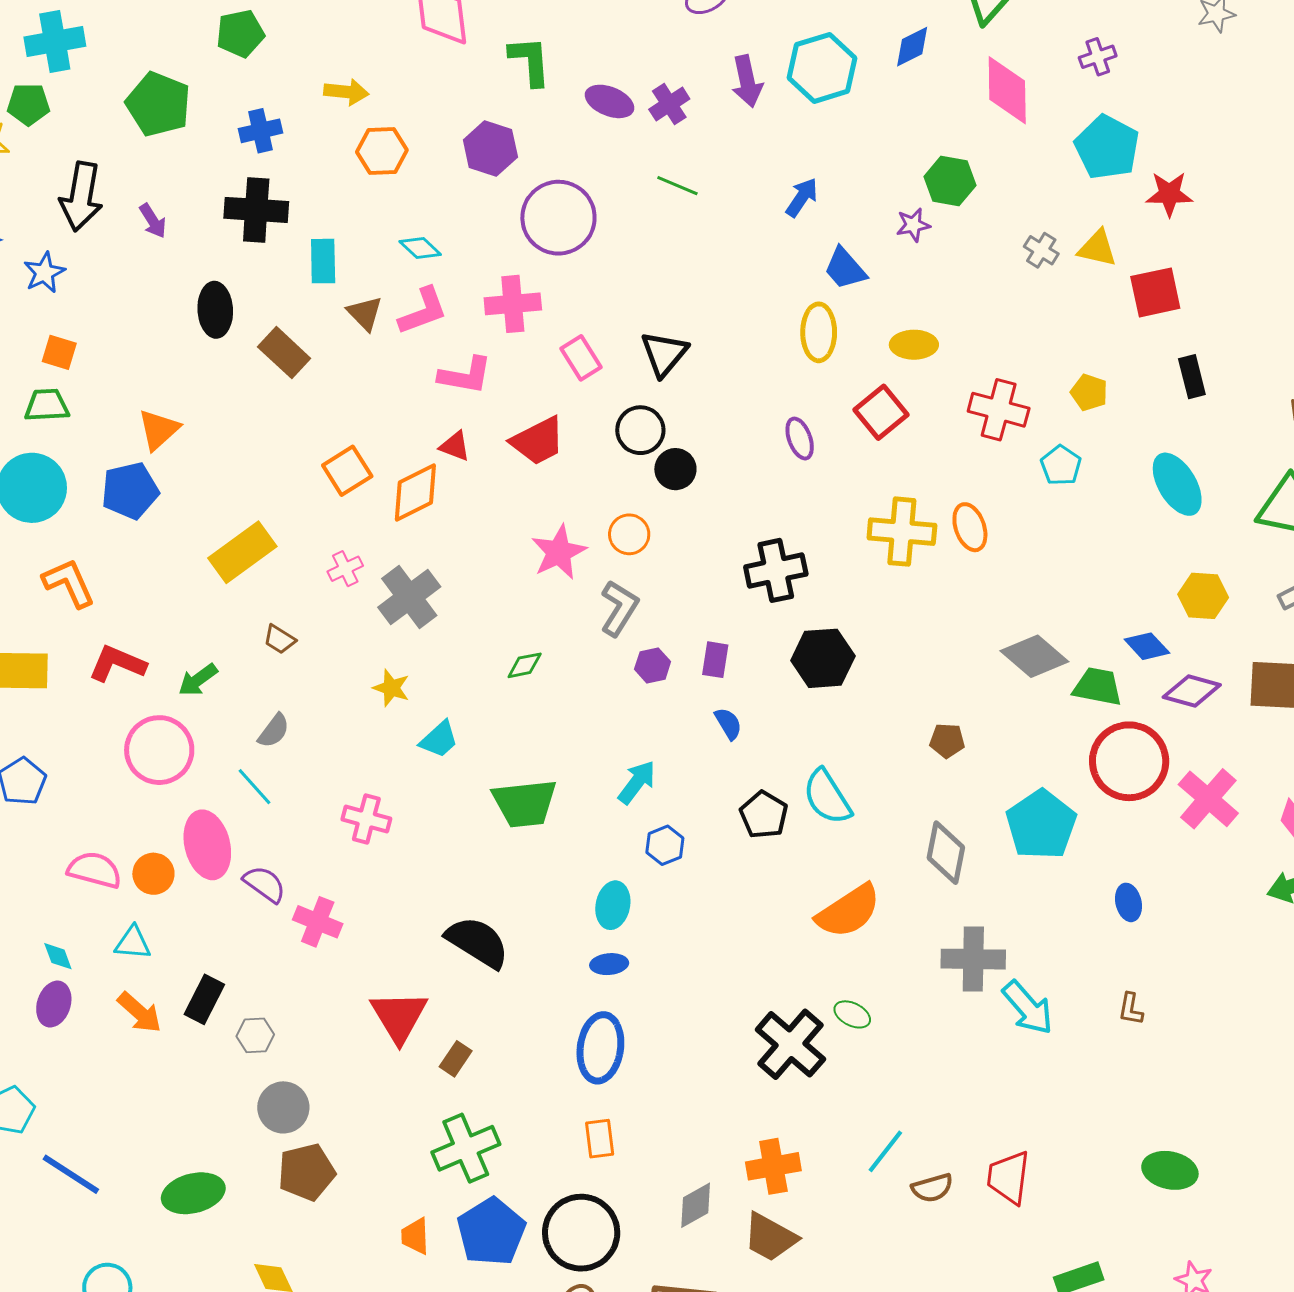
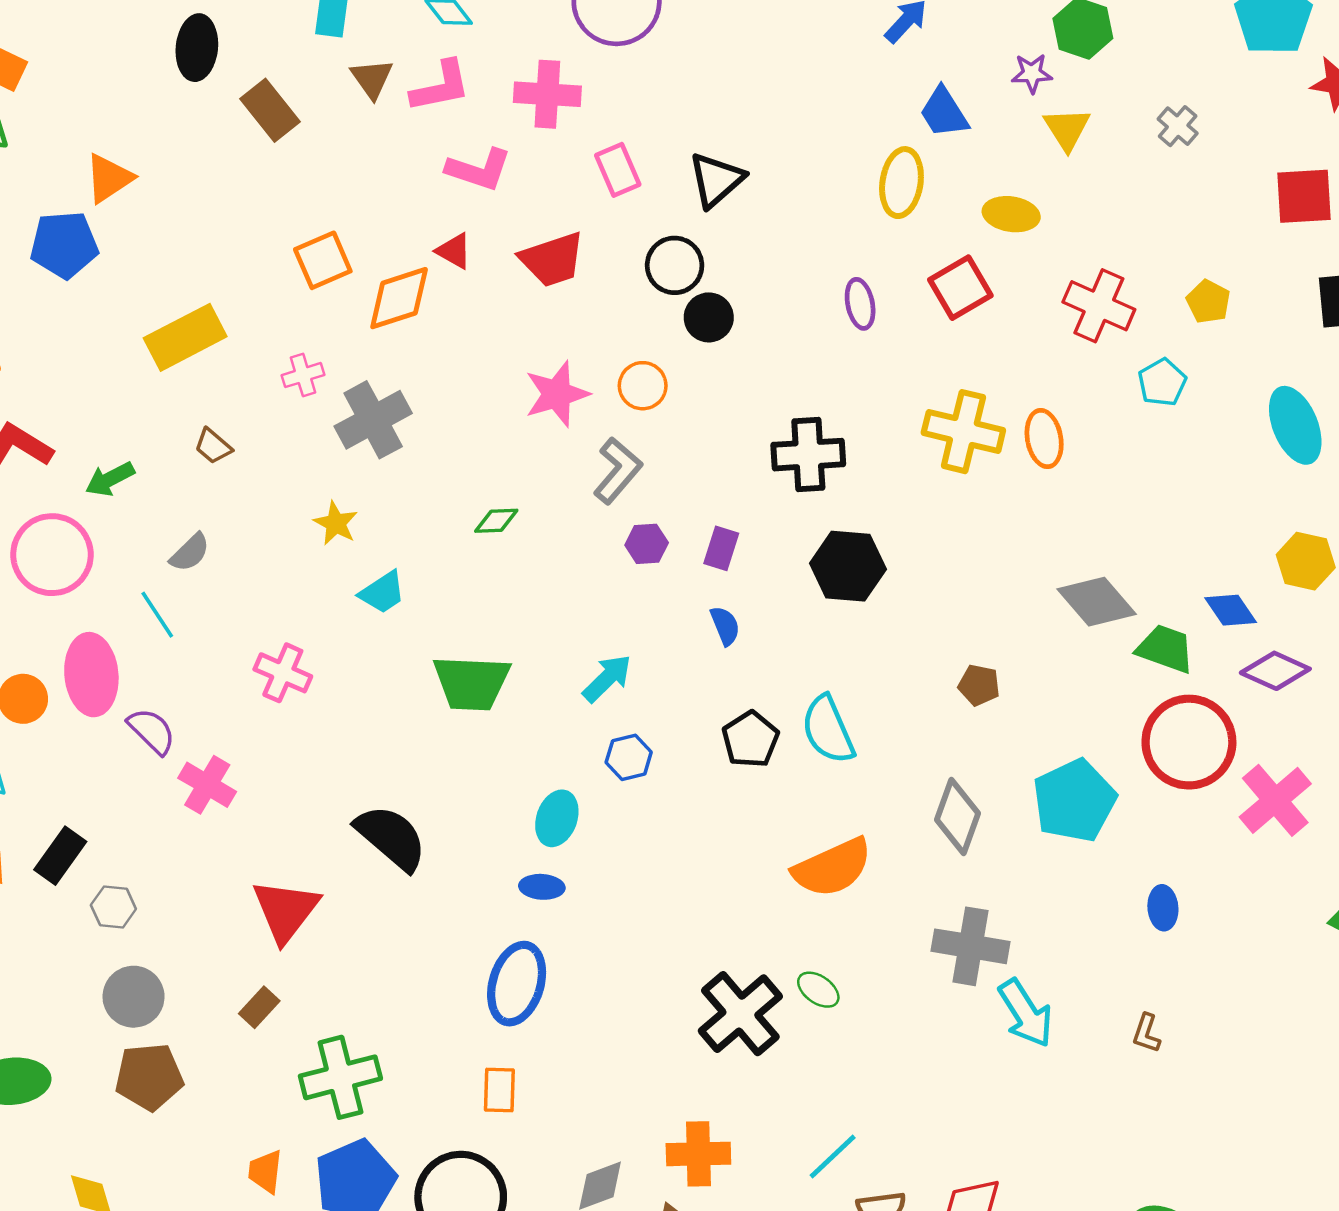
yellow triangle: (1097, 248) -> (1067, 129), moved, turned 36
brown rectangle: (456, 1059) -> (259, 1007), moved

